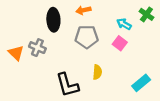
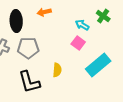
gray pentagon: (87, 37) -> (28, 48), moved
cyan rectangle: (141, 83) -> (98, 65), moved, size x1.4

